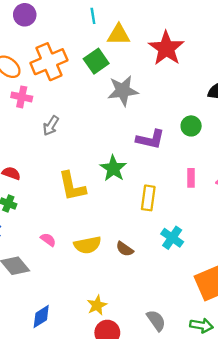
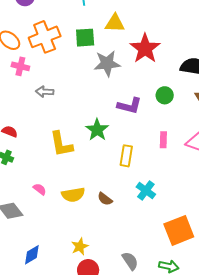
yellow triangle: (119, 35) -> (115, 23), moved
red star: (166, 48) -> (145, 48), moved
green square: (96, 61) -> (85, 38), turned 30
gray arrow: (51, 126) -> (45, 92), turned 60

